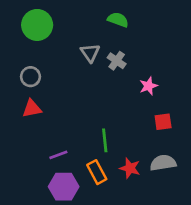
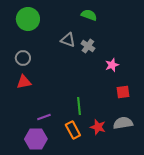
gray triangle: (90, 53) -> (68, 40), turned -35
purple hexagon: (64, 187) -> (36, 139), moved

